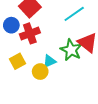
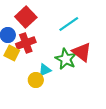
yellow square: (18, 61) -> (12, 53), moved, turned -35

